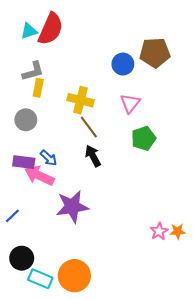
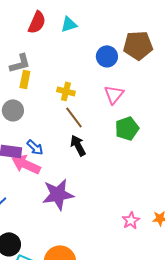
red semicircle: (51, 29) -> (37, 22), size x0.7
cyan triangle: (29, 31) -> (69, 24), moved
yellow cross: (81, 100) -> (66, 91), size x0.7
pink star: (159, 231) -> (131, 220), moved

